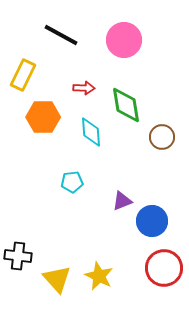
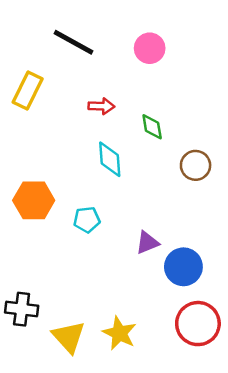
pink circle: (124, 40) -> (150, 48), size x0.7
green diamond: (126, 105) -> (152, 127), size x0.6
orange hexagon: (43, 117) -> (34, 200), moved

